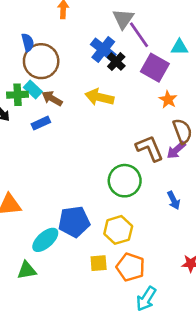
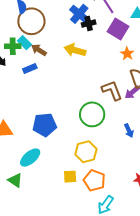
black cross: (116, 62) -> (89, 23), turned 32
blue pentagon: (74, 222) -> (45, 125), moved
green triangle: (27, 270) -> (15, 180), turned 42

